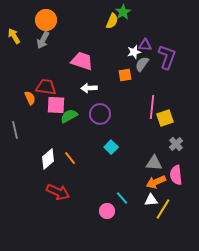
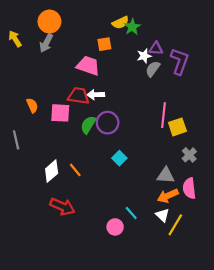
green star: (123, 12) -> (132, 27), moved
yellow semicircle: (112, 21) -> (120, 23), turned 42
orange square: (125, 75) -> (104, 44), moved
red trapezoid: (46, 87) -> (78, 96), moved
green semicircle: (69, 116) -> (88, 125), moved, turned -30
white triangle: (151, 200) -> (162, 215), turned 48

